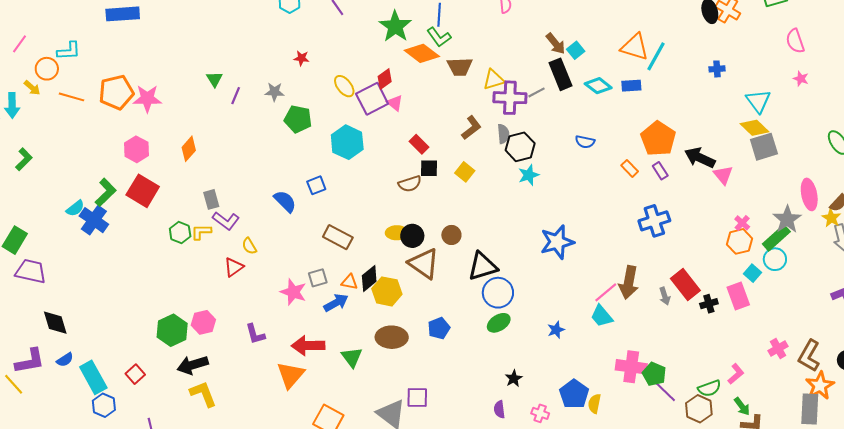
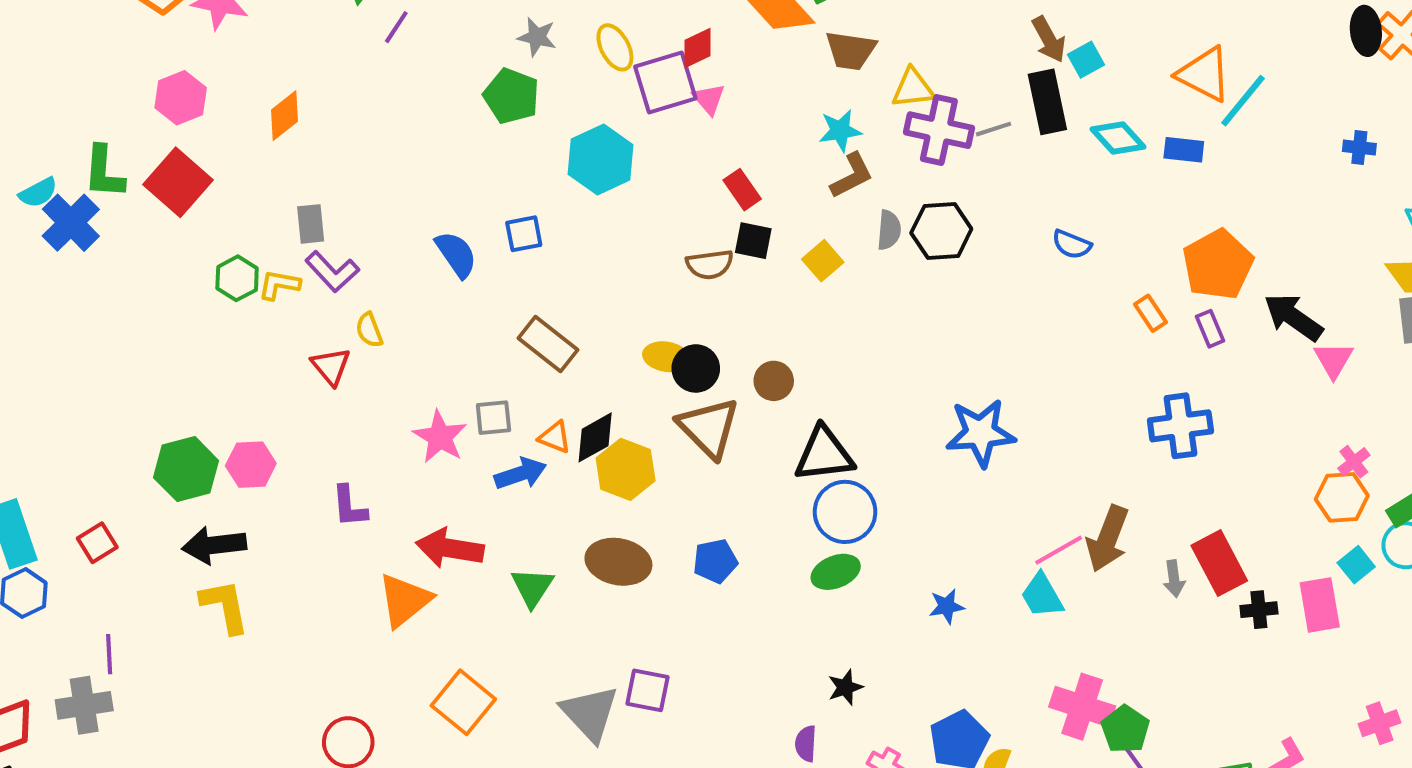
gray star: (274, 92) -> (537, 37), moved
gray semicircle: (503, 134) -> (889, 230), moved
cyan star: (529, 175) -> (840, 131), moved
green L-shape: (106, 192) -> (104, 172), turned 128
red triangle: (234, 267) -> (331, 366), turned -45

